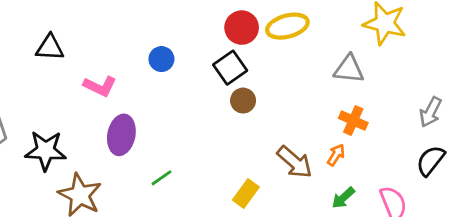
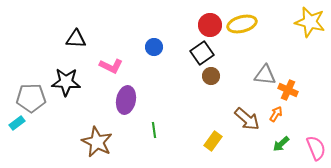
gray triangle: (349, 69) -> (265, 75), moved
black star: (46, 151) -> (66, 82), moved
green line: (161, 178) -> (154, 130), turned -63

